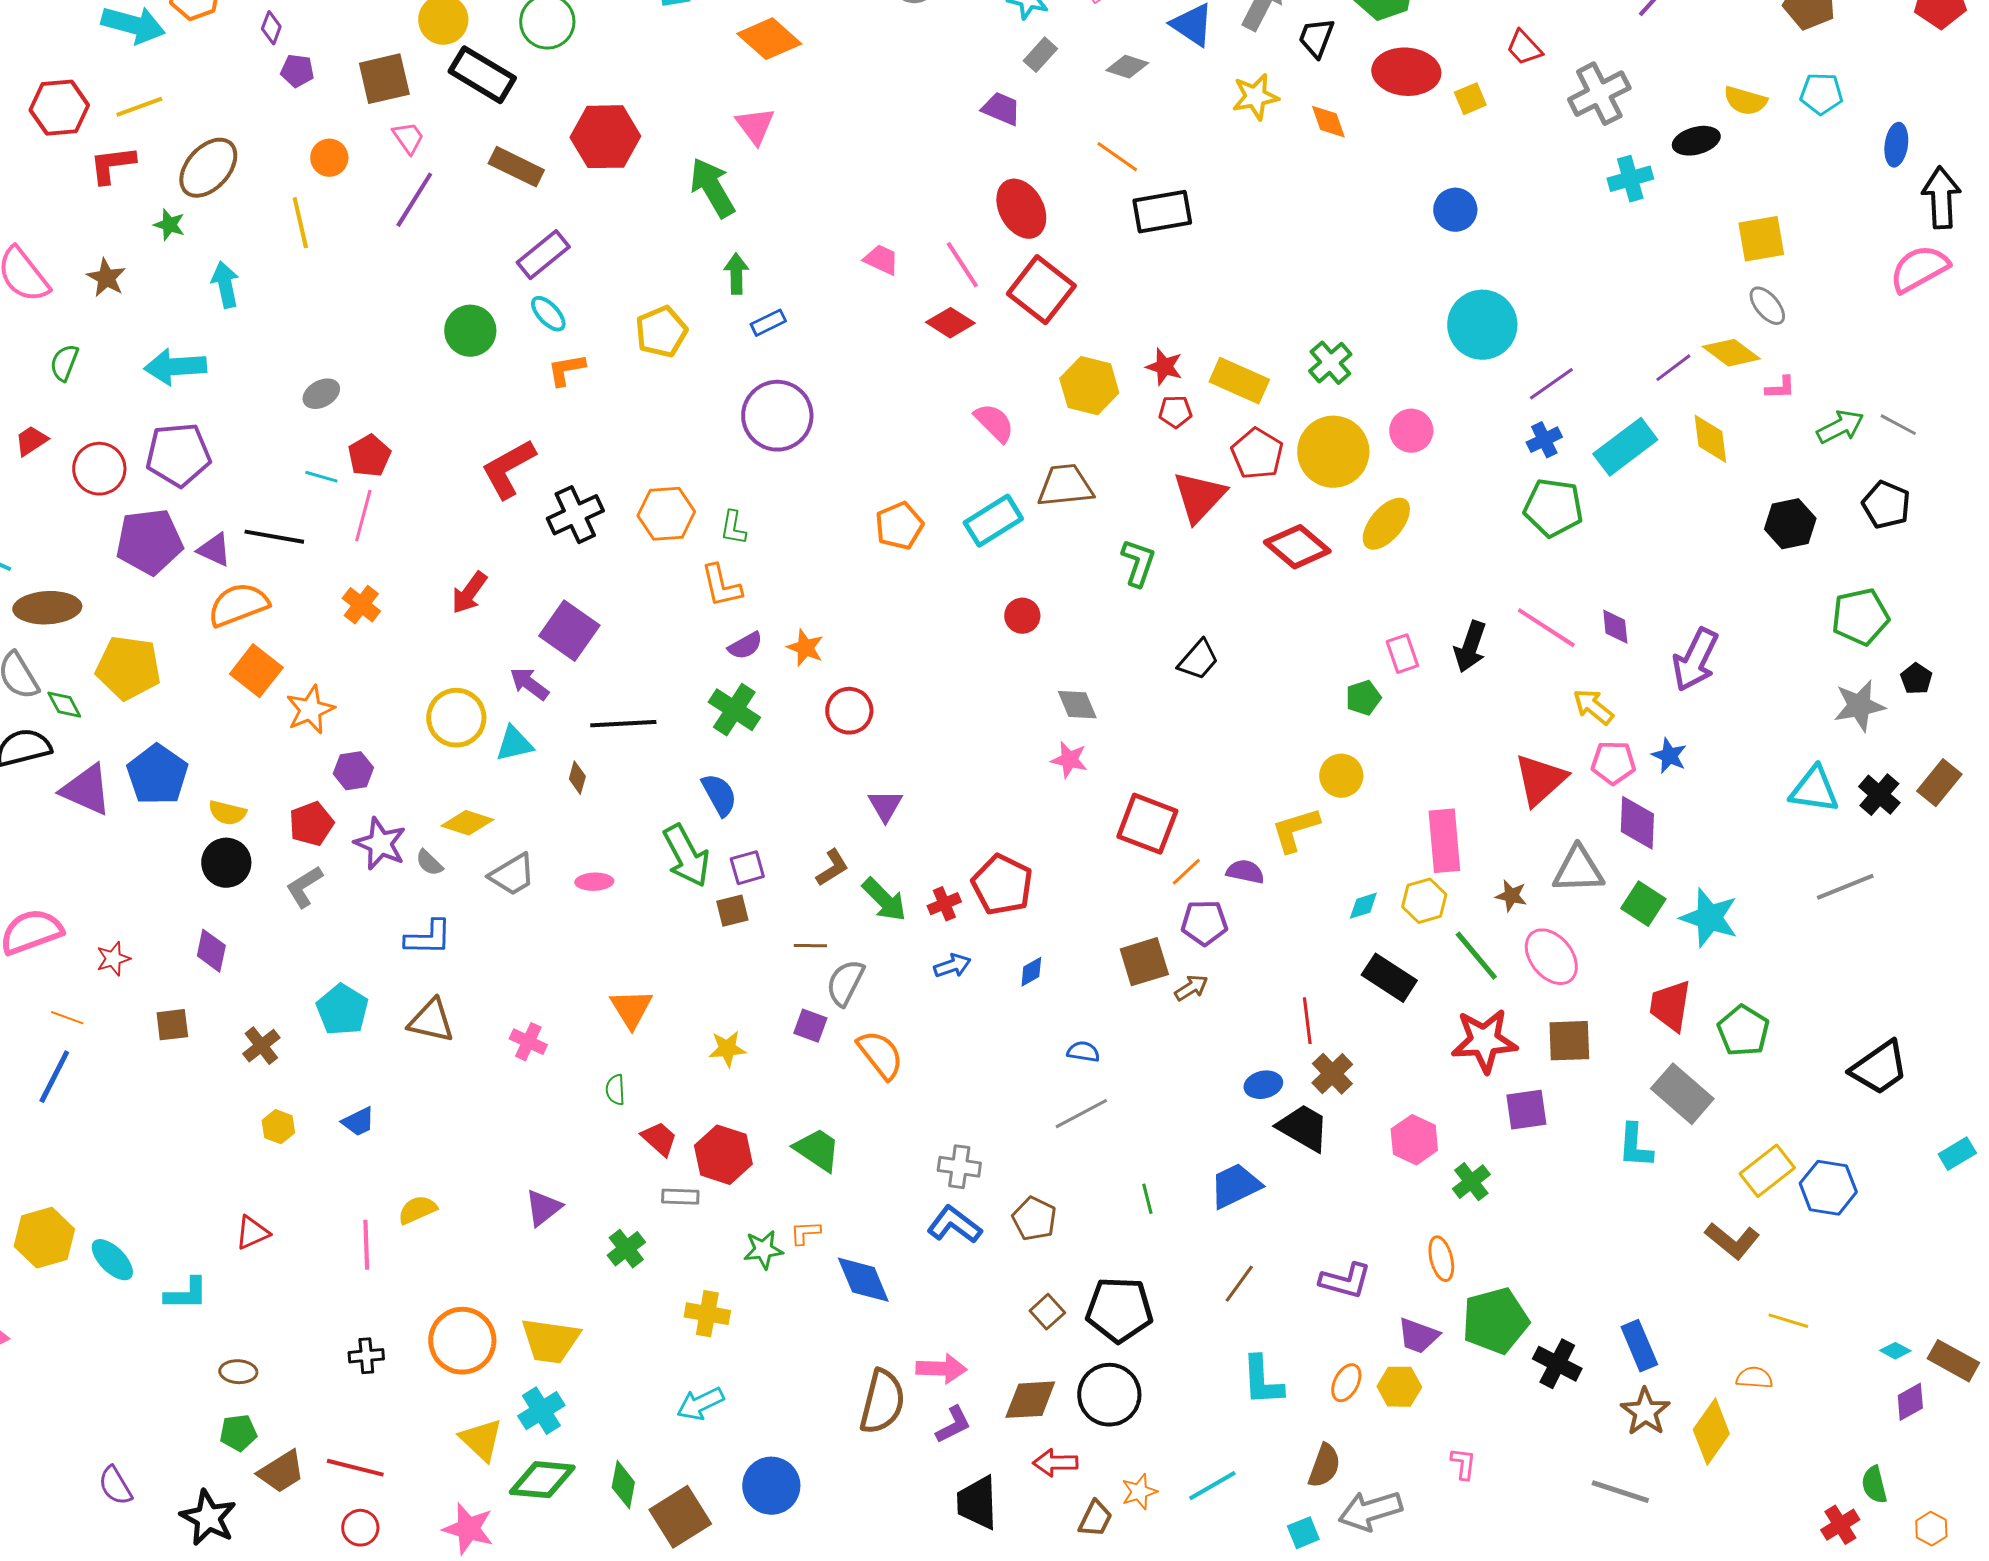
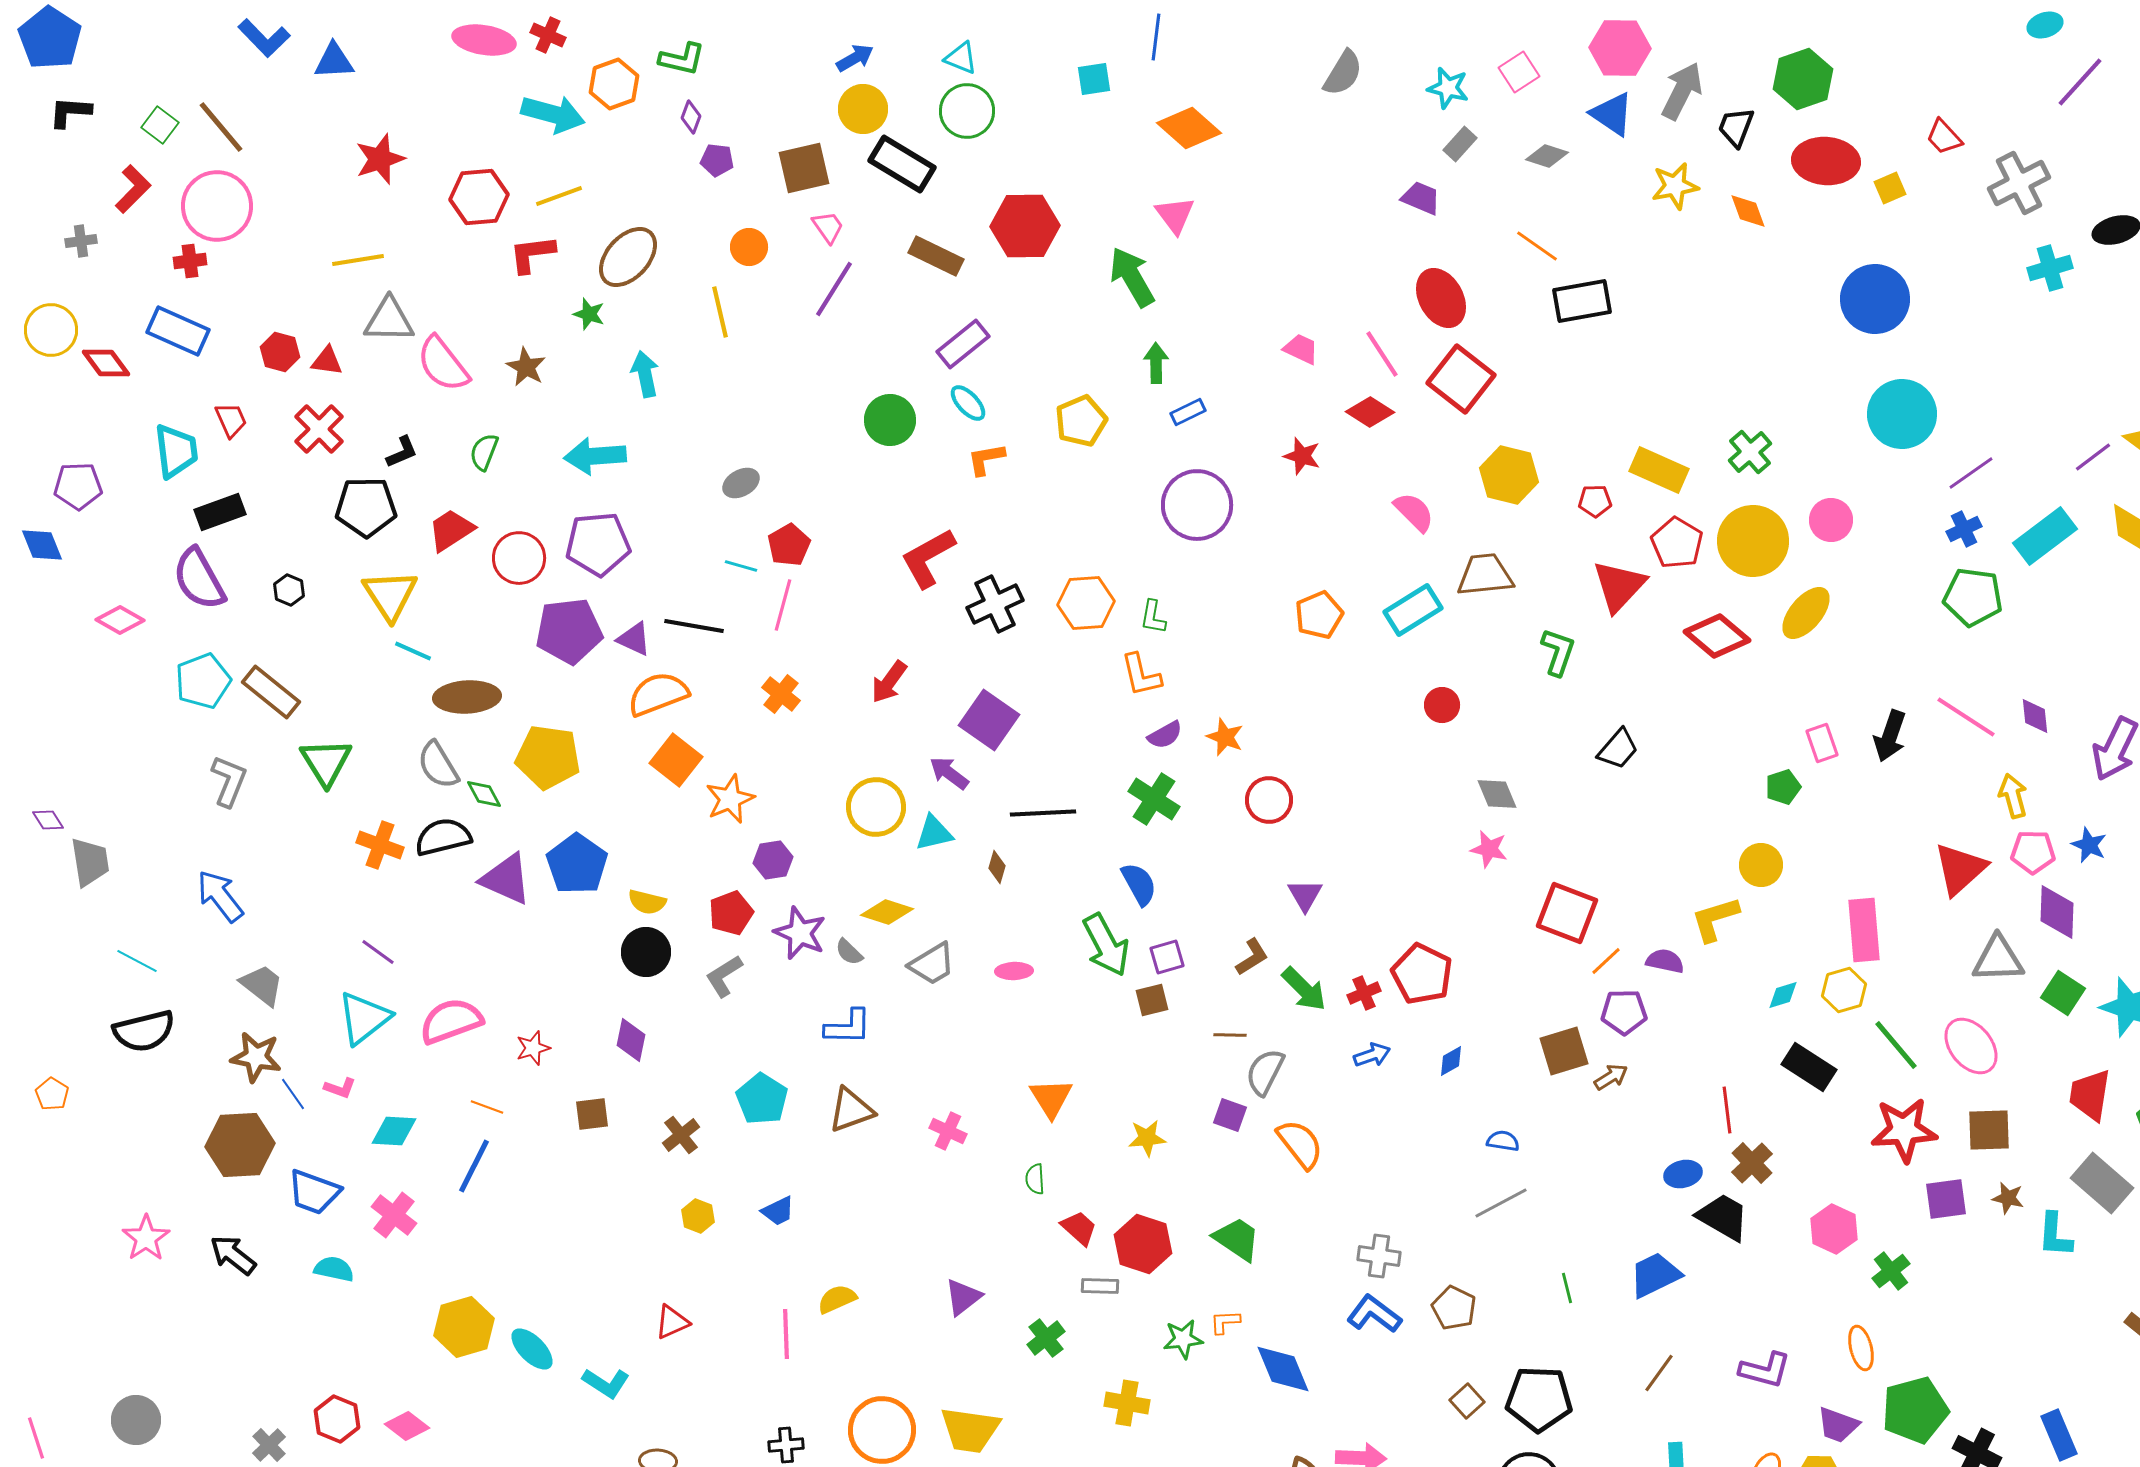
blue circle: (1455, 210) -> (1875, 299), size x1.6
red star: (1164, 367) -> (1302, 456), moved
red trapezoid: (31, 441) -> (451, 530), size x1.4
yellow arrow: (1593, 707) -> (2013, 796), turned 36
brown star: (1511, 896) -> (2008, 1198), moved
brown triangle: (431, 1021) -> (851, 1110), turned -33
cyan L-shape: (186, 1294) -> (606, 1383), turned 33

